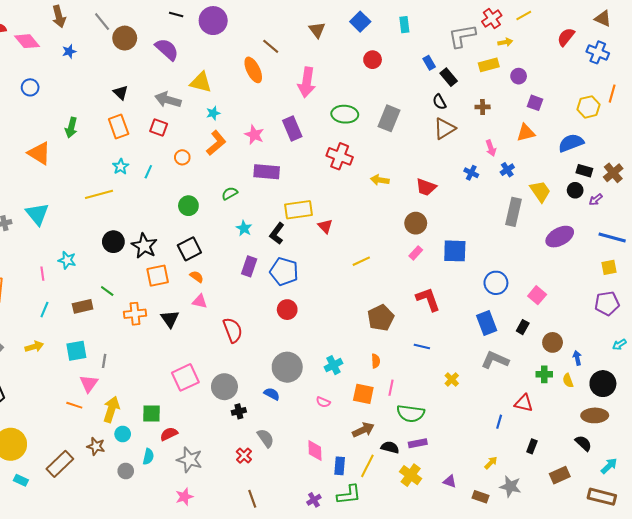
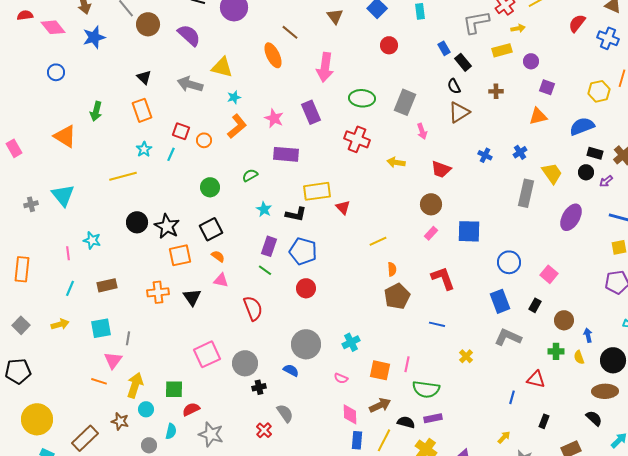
blue star: (69, 51) -> (94, 37), size x1.6
red square: (159, 128) -> (181, 131), moved
pink arrow: (491, 148) -> (422, 131), moved
black L-shape: (277, 233) -> (296, 214), turned -115
purple ellipse: (560, 237) -> (571, 217), turned -32
green line: (107, 291) -> (265, 270), moved
orange semicircle: (376, 361) -> (392, 269), moved
pink diamond: (315, 450) -> (350, 414), moved

